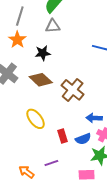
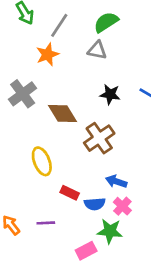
black star: (43, 53) -> (110, 94), moved
red rectangle: (62, 136) -> (70, 193), turned -64
pink rectangle: (87, 175) -> (86, 251), turned -42

